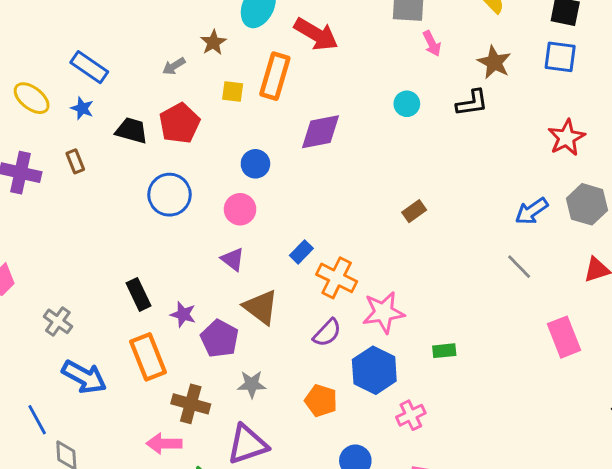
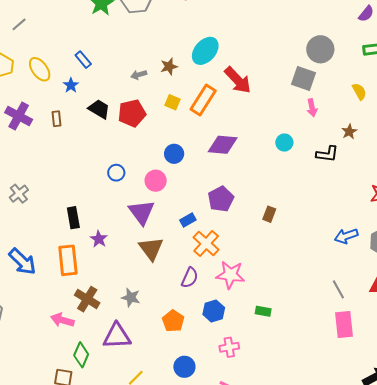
brown star: (494, 62) -> (349, 132), size x0.7
blue rectangle: (89, 67) -> (83, 60), size x0.7
blue circle: (169, 195) -> (116, 173), moved, size x0.6
brown rectangle: (414, 211) -> (269, 214), turned -49
purple triangle: (233, 259) -> (142, 212), size x1.6
gray line: (519, 267) -> (338, 289), moved
gray cross: (58, 321) -> (19, 194), moved
purple semicircle: (327, 333) -> (190, 278), turned -35
purple pentagon: (219, 339) -> (221, 199), moved
blue hexagon: (374, 370) -> (214, 311), size x0.7

